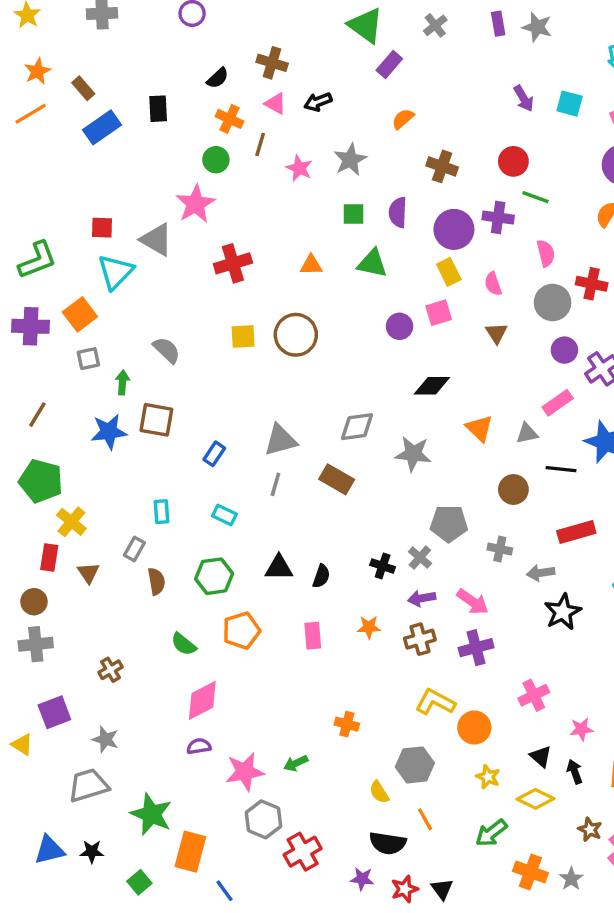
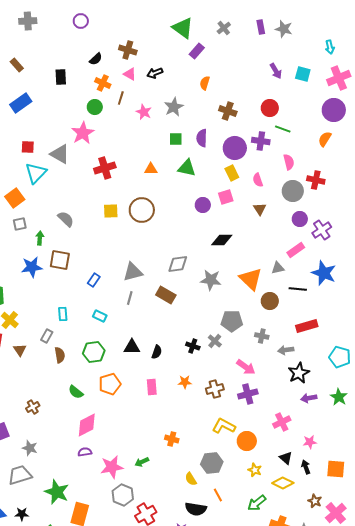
orange semicircle: (403, 119) -> (205, 83), turned -32
blue rectangle: (102, 127) -> (21, 103), moved
orange triangle: (479, 428) -> (251, 279), moved, size x1.4
purple arrow: (422, 598) -> (309, 398), moved

